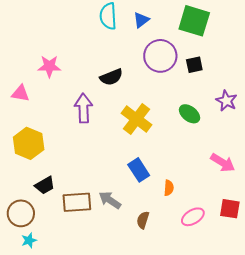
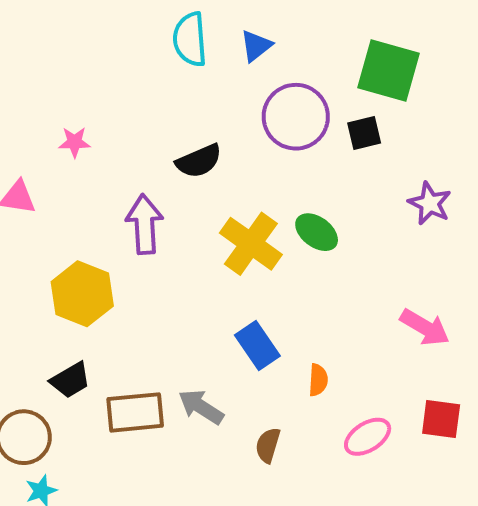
green square: (194, 21) -> (389, 70), moved
pink star: (49, 66) -> (75, 142), size x0.7
green ellipse: (190, 114) -> (317, 232), moved
yellow hexagon: (29, 143) -> (82, 294), moved

